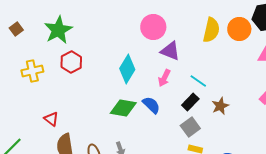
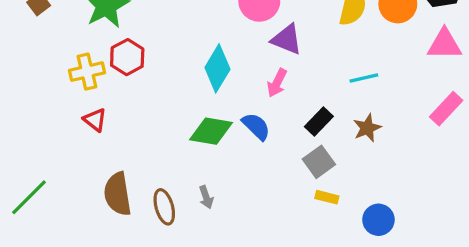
yellow cross: (32, 71) -> (87, 72), moved
cyan line: (198, 81) -> (364, 78), moved, turned -48
red triangle: (51, 119) -> (95, 120), moved

